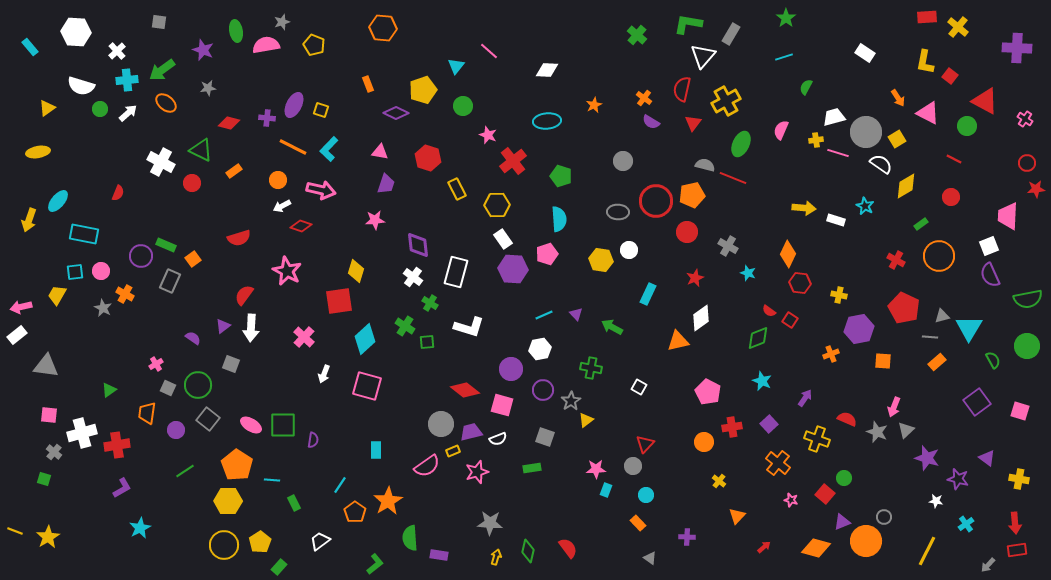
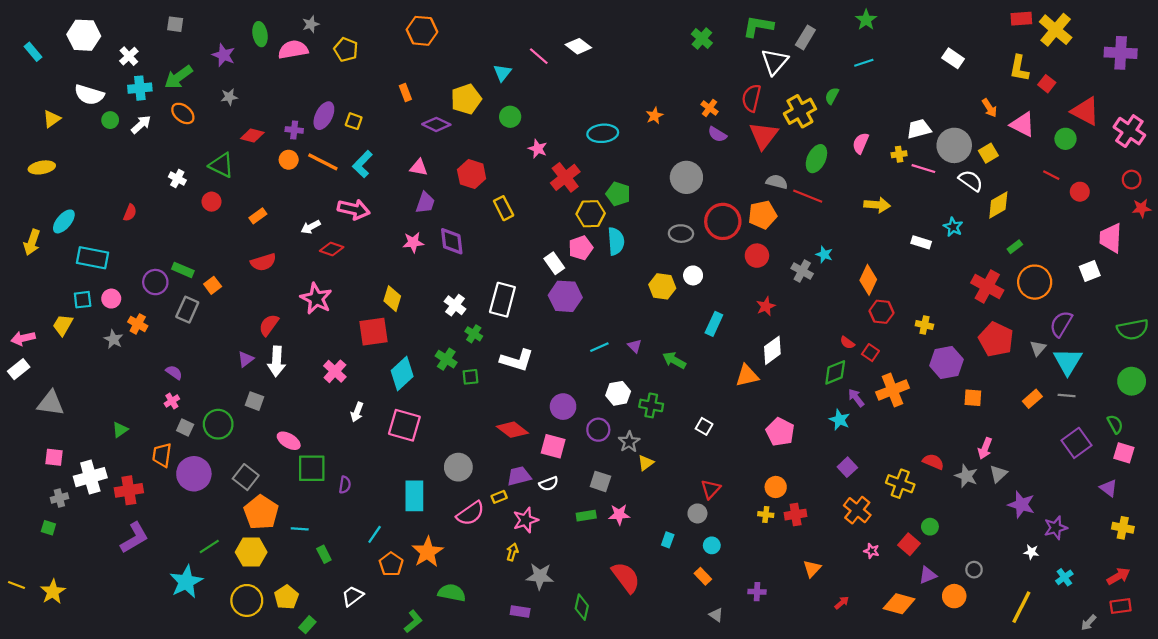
yellow cross: (958, 27) -> (1056, 30), size x1.4
white diamond: (547, 70) -> (578, 46), moved, turned 35
green semicircle: (806, 87) -> (832, 96), moved
pink cross: (1025, 119) -> (1129, 131), size x1.8
red triangle: (693, 123) -> (764, 135), size x1.6
gray circle: (623, 161) -> (686, 177), size x1.5
white cross: (161, 162) -> (177, 178), size x0.6
orange rectangle: (234, 171) -> (258, 216), moved
orange circle: (278, 180) -> (289, 160), moved
red circle: (951, 197) -> (1080, 192), moved
yellow hexagon: (497, 205) -> (591, 214), moved
yellow arrow: (804, 208) -> (877, 205), moved
purple diamond: (418, 245) -> (452, 241), moved
pink pentagon: (547, 254) -> (581, 248), moved
red cross: (896, 260) -> (987, 286), size x1.6
cyan star: (748, 273) -> (824, 254), moved
purple semicircle: (990, 275) -> (1061, 324), moved, turned 55
gray triangle: (942, 316) -> (1038, 348), turned -35
gray line: (930, 337) -> (1067, 396), moved
purple semicircle: (193, 338) -> (174, 372), moved
white hexagon: (540, 349) -> (618, 393), moved
orange cross: (831, 354) -> (892, 390), moved, size x1.8
green semicircle: (993, 360) -> (1115, 424), moved
purple arrow: (805, 398) -> (856, 398), moved, turned -72
gray square: (208, 419) -> (246, 477), moved
gray circle: (441, 424) -> (458, 467), moved
pink ellipse: (251, 425) -> (289, 441), moved
red cross: (732, 427) -> (796, 515), moved
purple circle: (176, 430) -> (194, 474), size x1.8
cyan rectangle: (376, 450) -> (414, 496), size x1.6
gray cross: (54, 452) -> (59, 498), turned 35
purple triangle: (987, 458) -> (1108, 488), moved
pink star: (596, 469) -> (619, 515), moved
green line: (185, 471) -> (209, 546), moved
purple star: (958, 479) -> (1056, 528), turned -30
yellow cross: (719, 481) -> (766, 515), moved, turned -32
purple L-shape: (122, 488) -> (134, 538), size x1.4
red arrow: (1015, 523) -> (1118, 576), turned -115
cyan star: (140, 528) -> (186, 582), moved, size x1.4
green semicircle: (410, 538) -> (452, 593), turned 105
orange circle: (866, 541) -> (954, 596), size x0.7
red semicircle: (568, 548) -> (626, 577), moved, size x1.4
purple rectangle: (439, 555) -> (520, 612), moved
yellow arrow: (496, 557) -> (512, 552), moved

